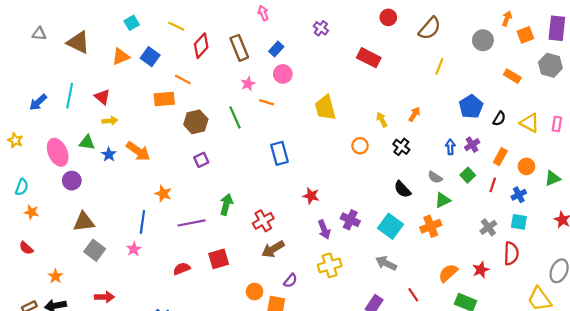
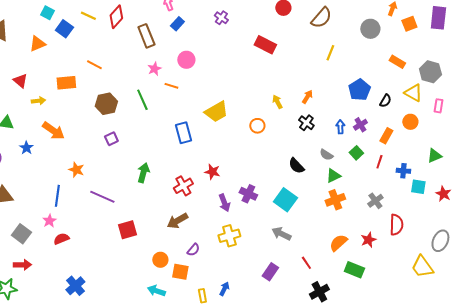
cyan square: (132, 23) -> (47, 13), turned -32
red diamond: (201, 46) -> (116, 17), moved
blue rectangle: (276, 49) -> (177, 24), moved
blue square: (150, 57) -> (64, 29), moved
gray hexagon: (550, 65) -> (430, 72), moved
orange rectangle: (164, 99) -> (66, 83), moved
yellow trapezoid: (325, 108) -> (216, 112), moved, turned -105
yellow arrow: (110, 121) -> (38, 101), moved
yellow triangle: (530, 123) -> (413, 93), moved
black cross: (401, 147) -> (306, 123), moved
blue star: (109, 154) -> (26, 148), moved
orange circle: (526, 166) -> (410, 122), moved
blue cross: (519, 195) -> (403, 171), turned 32
green arrow: (226, 204) -> (143, 173), moved
red cross: (263, 221) -> (183, 186), moved
cyan square: (519, 222) -> (418, 187), moved
purple line: (191, 223) -> (102, 197), turned 35
orange cross: (431, 226) -> (335, 200), moved
gray square: (95, 250) -> (21, 234), moved
red semicircle: (182, 269) -> (61, 239), moved

